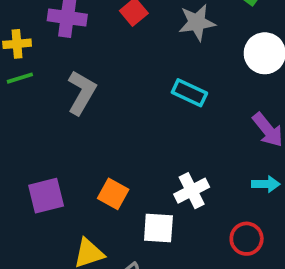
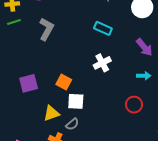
white cross: (192, 191) -> (102, 63), moved
white square: (158, 228) -> (76, 101), moved

